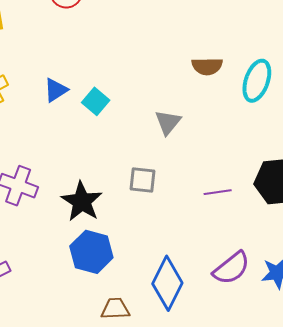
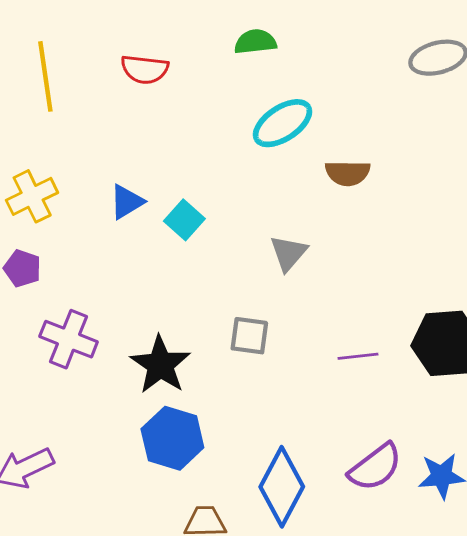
cyan ellipse: (257, 81) -> (282, 123), moved, turned 36

